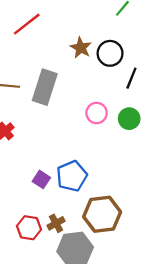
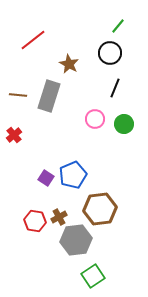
brown star: (81, 48) -> (69, 64), moved
black circle: (110, 53) -> (110, 53), moved
black line: (131, 78) -> (115, 88), moved

